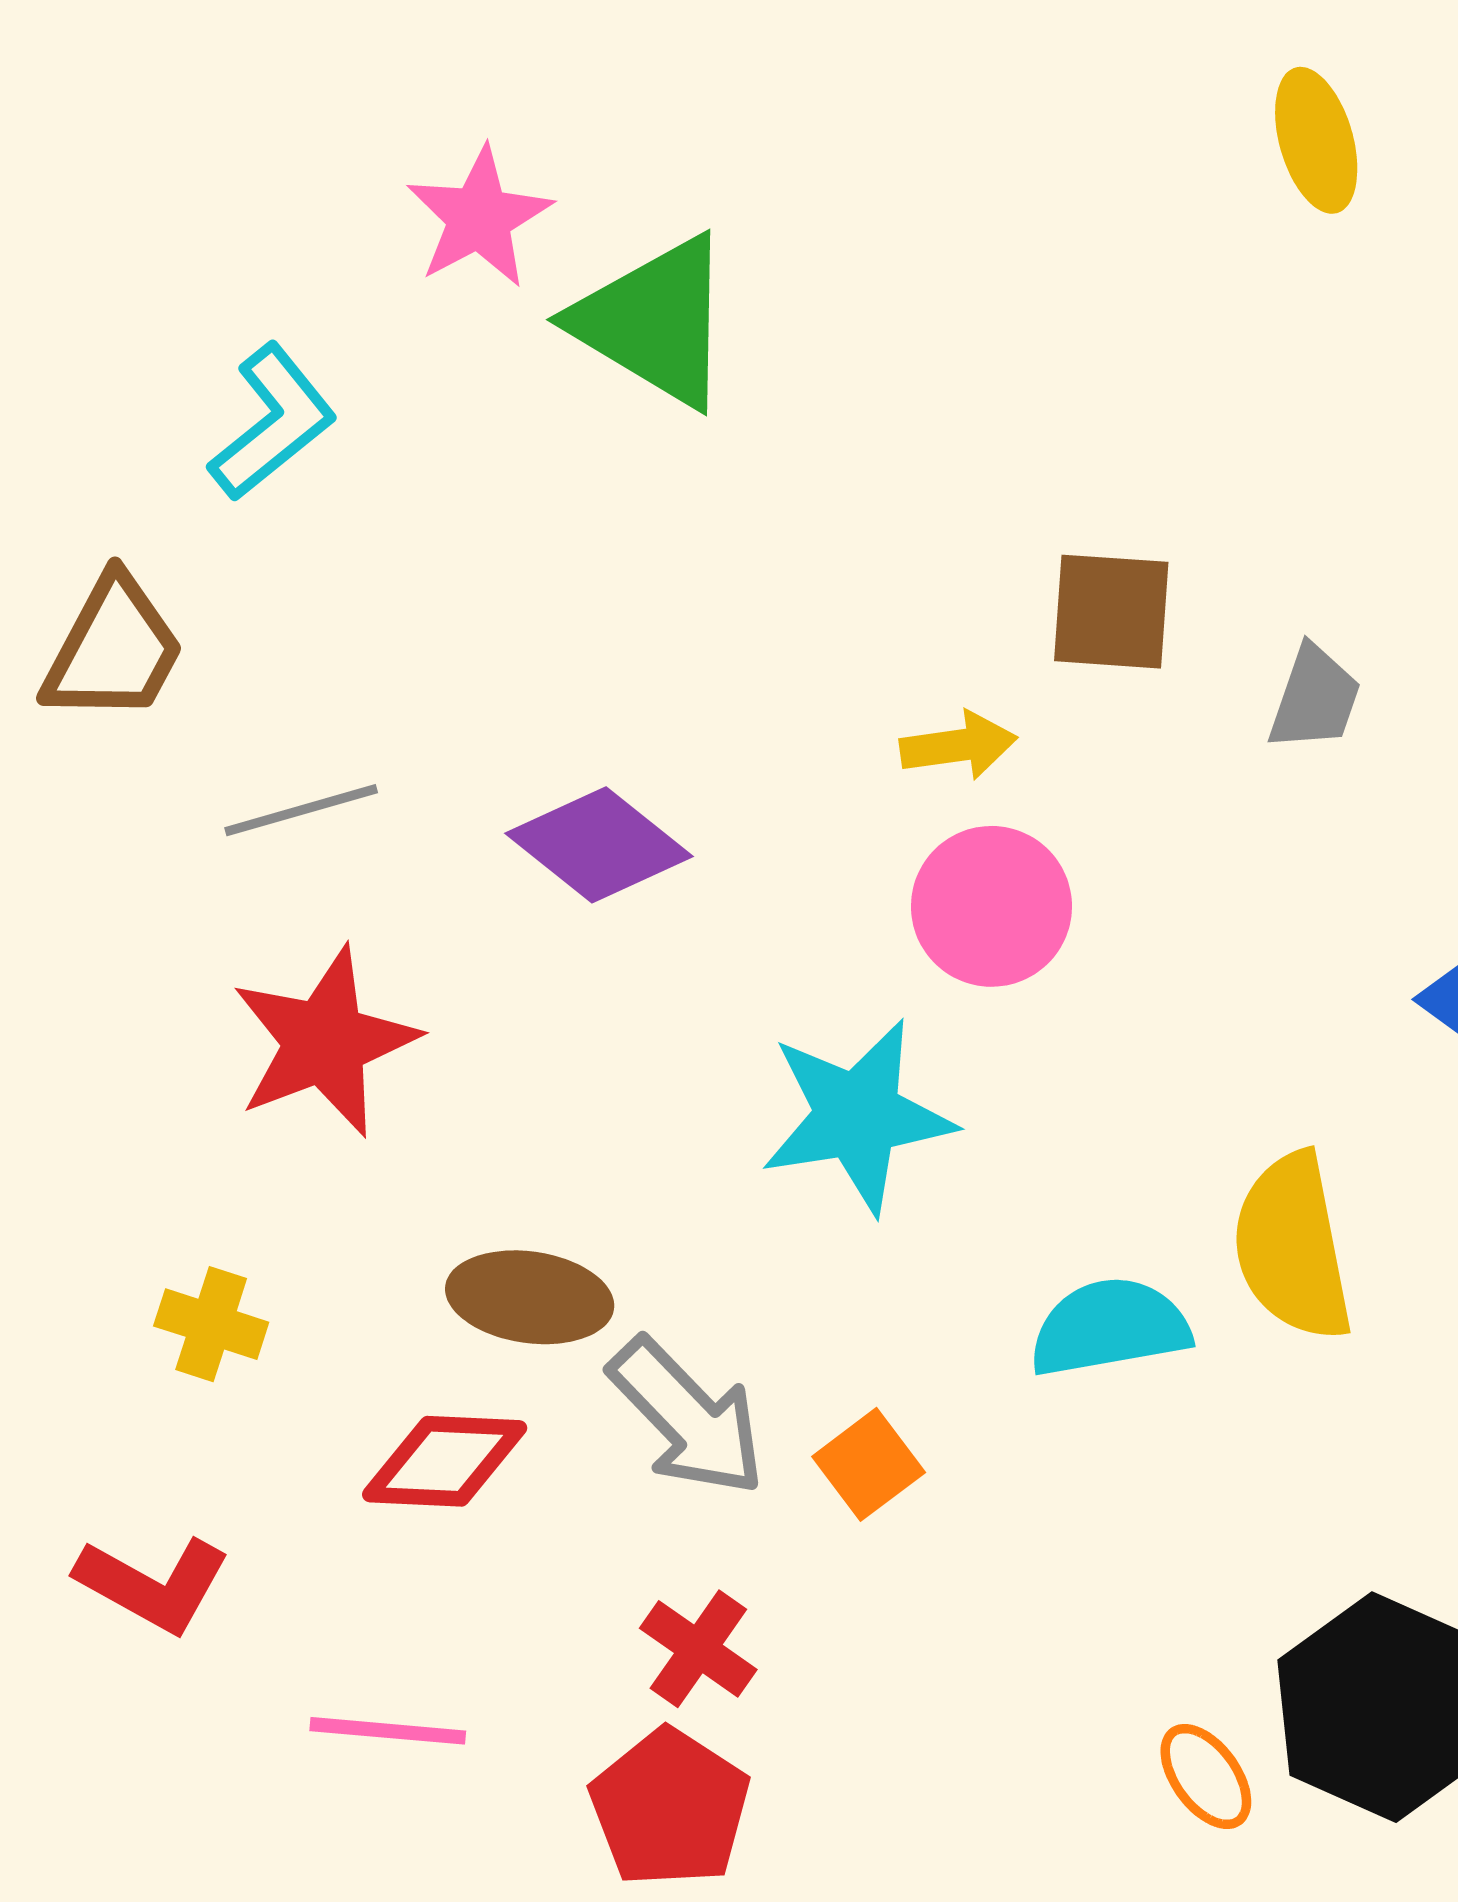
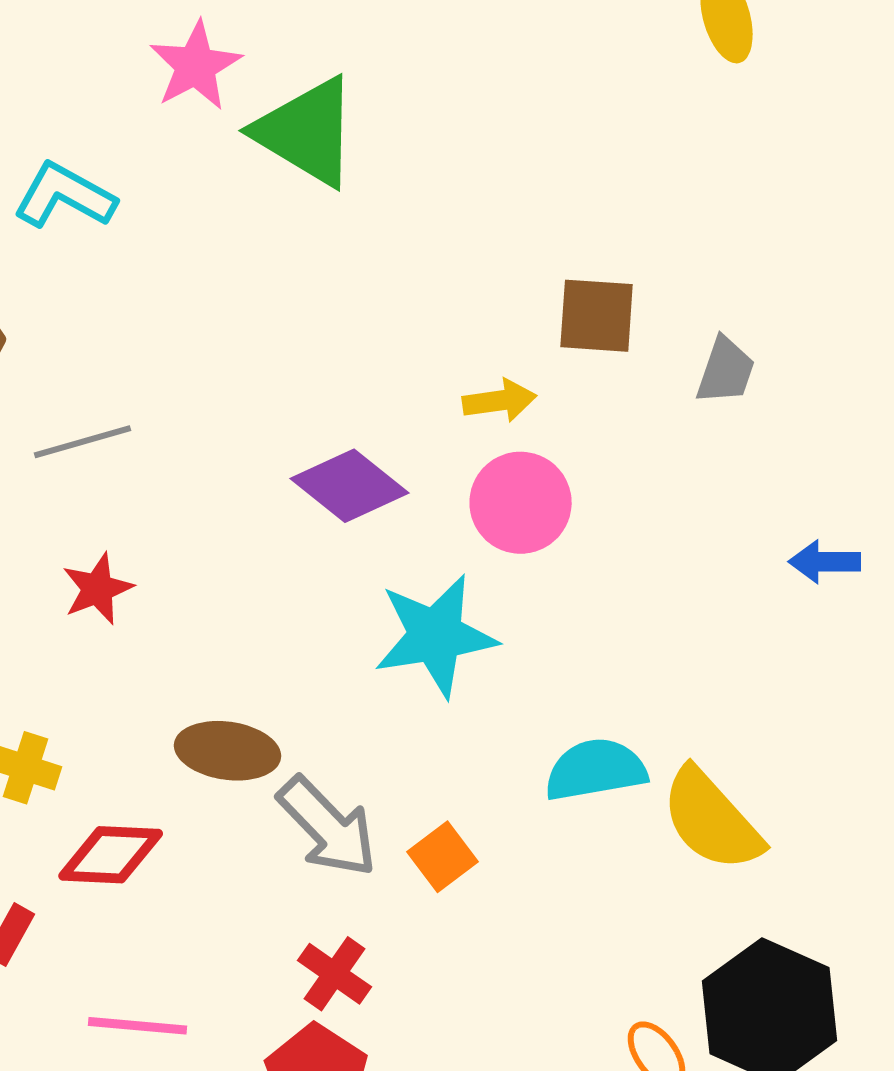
cyan L-shape: (273, 422) -> (65, 196), turned -112
purple diamond: (599, 845) -> (350, 486), moved
red star: (325, 1042) -> (98, 589), size x0.6
yellow semicircle: (1293, 1247) -> (712, 820), moved, turned -31
red diamond: (445, 1461) -> (111, 855), moved

